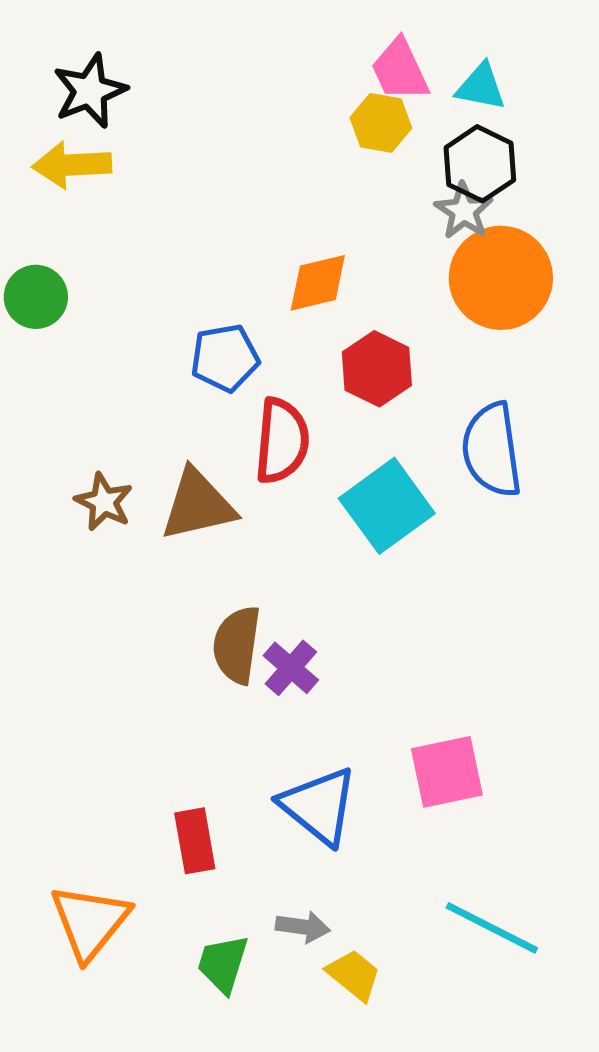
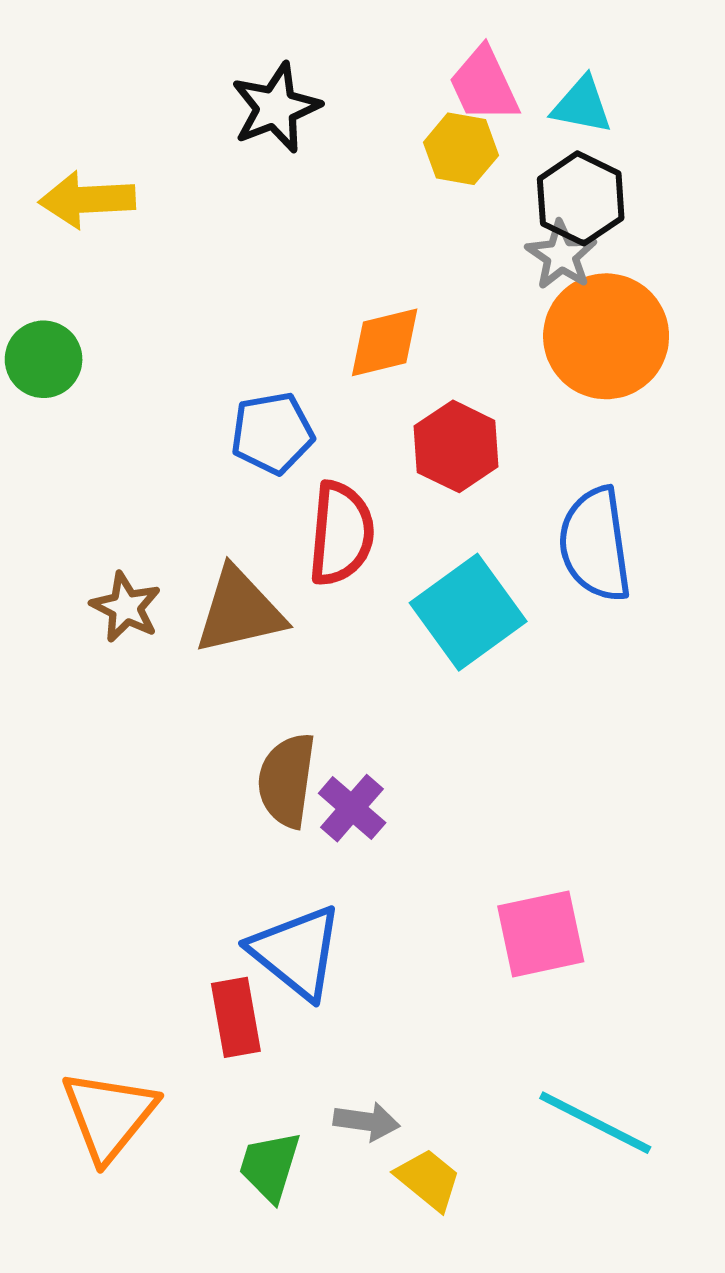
black star: (90, 91) -> (276, 108), moved
blue triangle: (319, 806) -> (296, 952), moved

